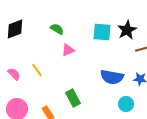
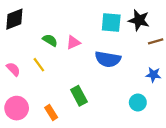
green semicircle: (57, 29) -> (50, 40), moved
black star: (127, 30) -> (139, 20), turned -30
blue semicircle: (112, 77) -> (108, 59), moved

